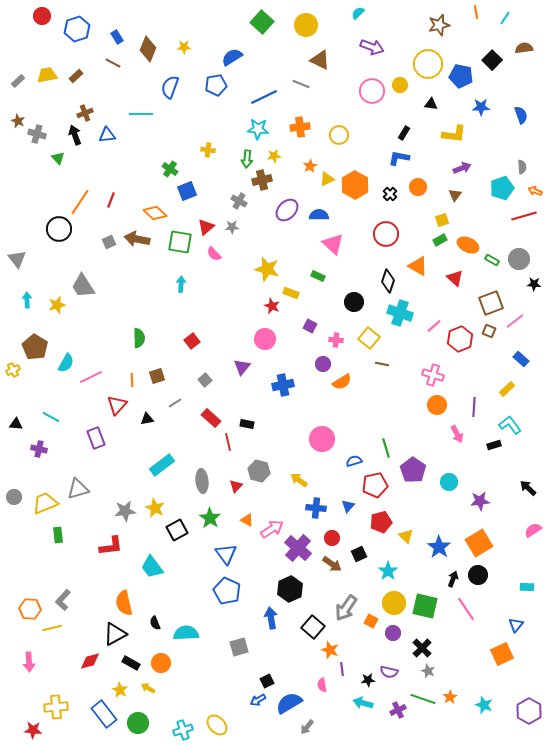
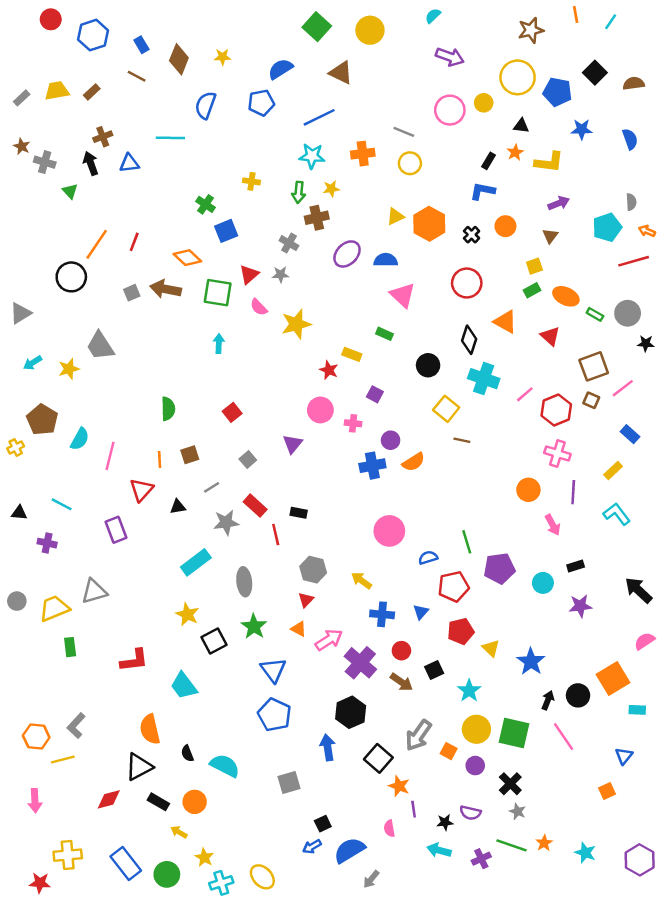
brown semicircle: (524, 48) -> (634, 83), moved
brown triangle: (320, 60) -> (341, 73), moved
gray line: (301, 84) -> (404, 132), moved
orange star: (310, 166) -> (515, 152), moved
gray triangle: (17, 259) -> (20, 313), turned 36
yellow star: (267, 269) -> (296, 324), moved, turned -30
cyan arrow: (27, 300) -> (33, 363), turned -119
pink cross: (336, 340) -> (353, 423), moved
pink cross: (433, 375) -> (557, 454), moved
pink line: (91, 377) -> (110, 456), turned -50
blue cross: (283, 385) -> (372, 466), moved
black rectangle: (494, 445) -> (576, 566), moved
purple pentagon: (413, 470) -> (499, 568), turned 30
red triangle: (236, 486) -> (306, 600), moved
black arrow: (528, 488) -> (638, 590), size x1.4
gray star: (125, 511) -> (226, 522), moved
orange square: (479, 543) -> (613, 678), moved
cyan semicircle: (186, 633) -> (225, 766), turned 30
orange square: (502, 654) -> (607, 791), size x0.6
yellow star: (120, 690) -> (204, 857), moved

